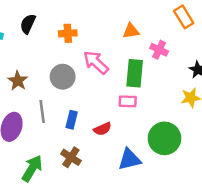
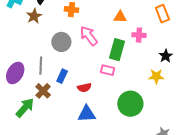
pink cross: (159, 50) -> (139, 35), turned -32
brown star: (18, 81) -> (34, 16), moved
brown cross: (71, 157) -> (43, 91), moved
blue triangle: (129, 159) -> (87, 114), moved

